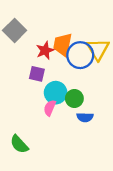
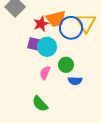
orange trapezoid: (63, 45) -> (56, 19), turned -115
cyan circle: (56, 93) -> (47, 47), moved
green semicircle: (19, 144) -> (40, 104), moved

